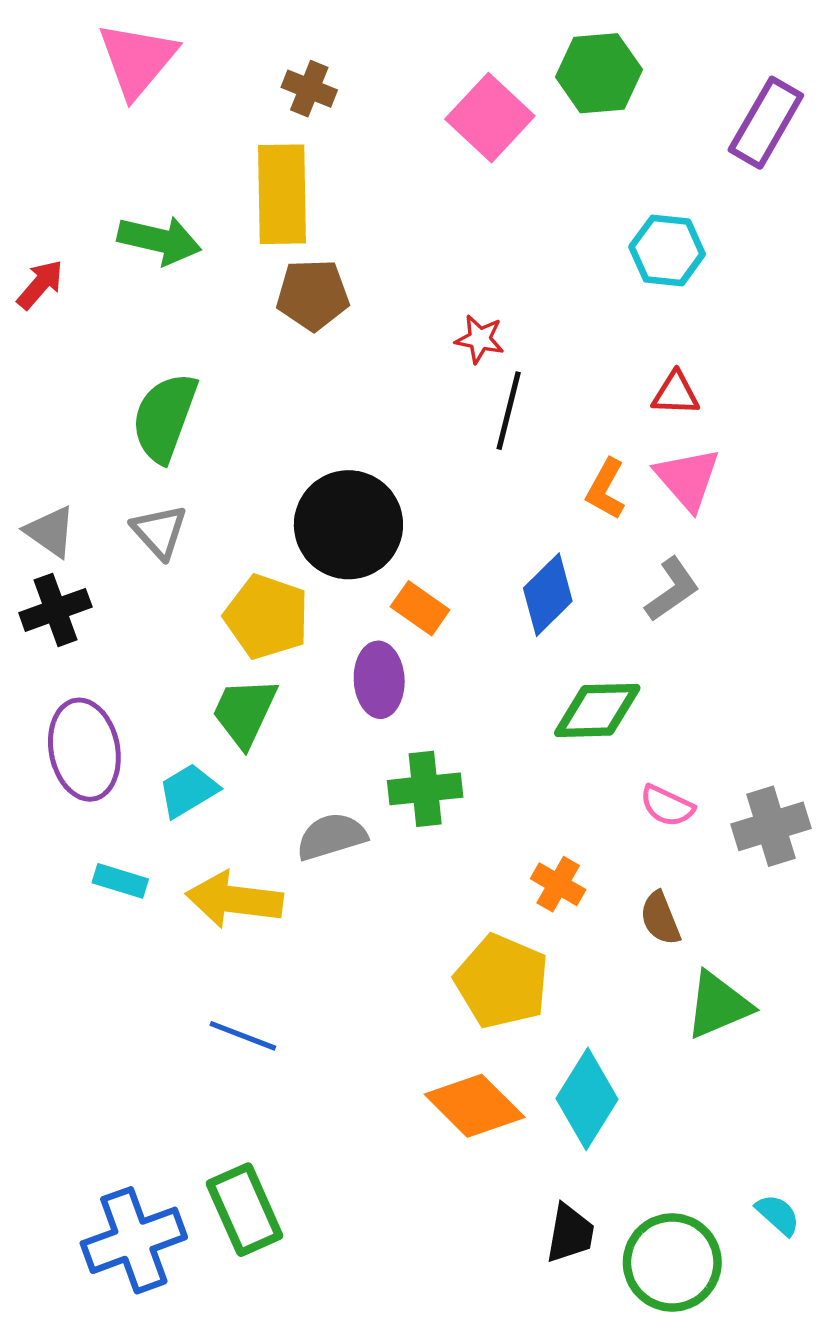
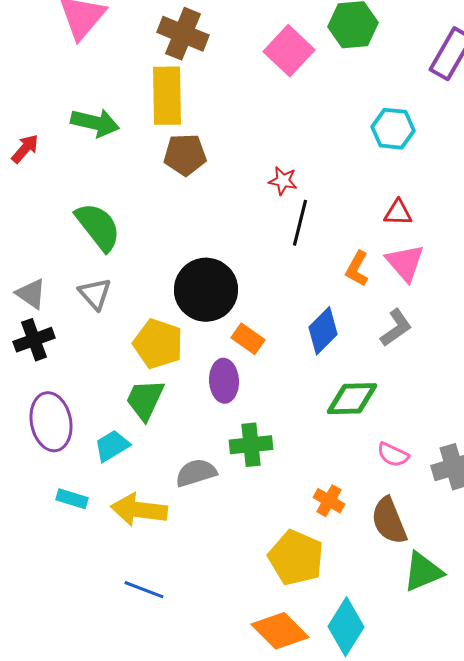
brown cross: (309, 89) -> (183, 34), size x1.6
green semicircle: (164, 417) -> (98, 227), turned 122
brown semicircle: (660, 918) -> (389, 521), size x1.5

